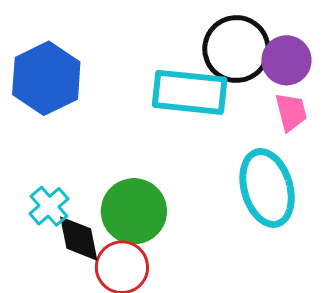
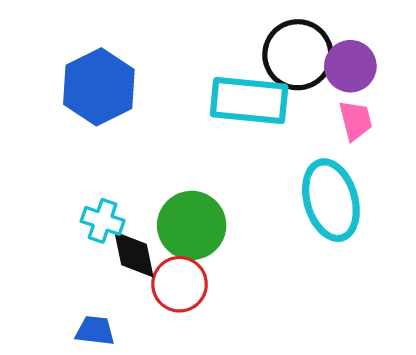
cyan cross: (49, 206) -> (103, 221), turned -30

